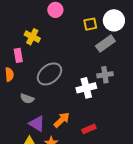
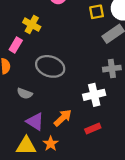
pink rectangle: (18, 55) -> (16, 45), turned 40
gray ellipse: (50, 74) -> (50, 66), turned 55
white cross: (86, 88) -> (94, 95), moved

